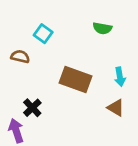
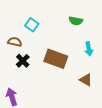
cyan arrow: (120, 77) -> (89, 49), moved
black cross: (32, 108) -> (23, 61), moved

